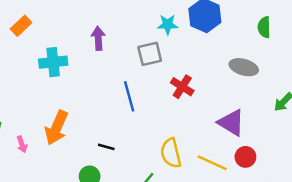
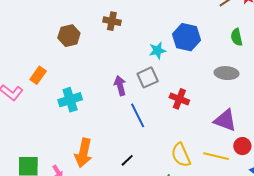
purple arrow: (98, 38) -> (120, 86), moved
black line: (106, 147) -> (127, 160), turned -48

